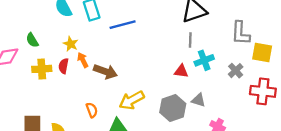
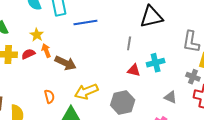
gray line: (190, 40) -> (129, 43), moved
red semicircle: (64, 66) -> (28, 54), turned 48
gray cross: (236, 71) -> (193, 77), moved, turned -32
gray triangle: (198, 100) -> (170, 97), moved

